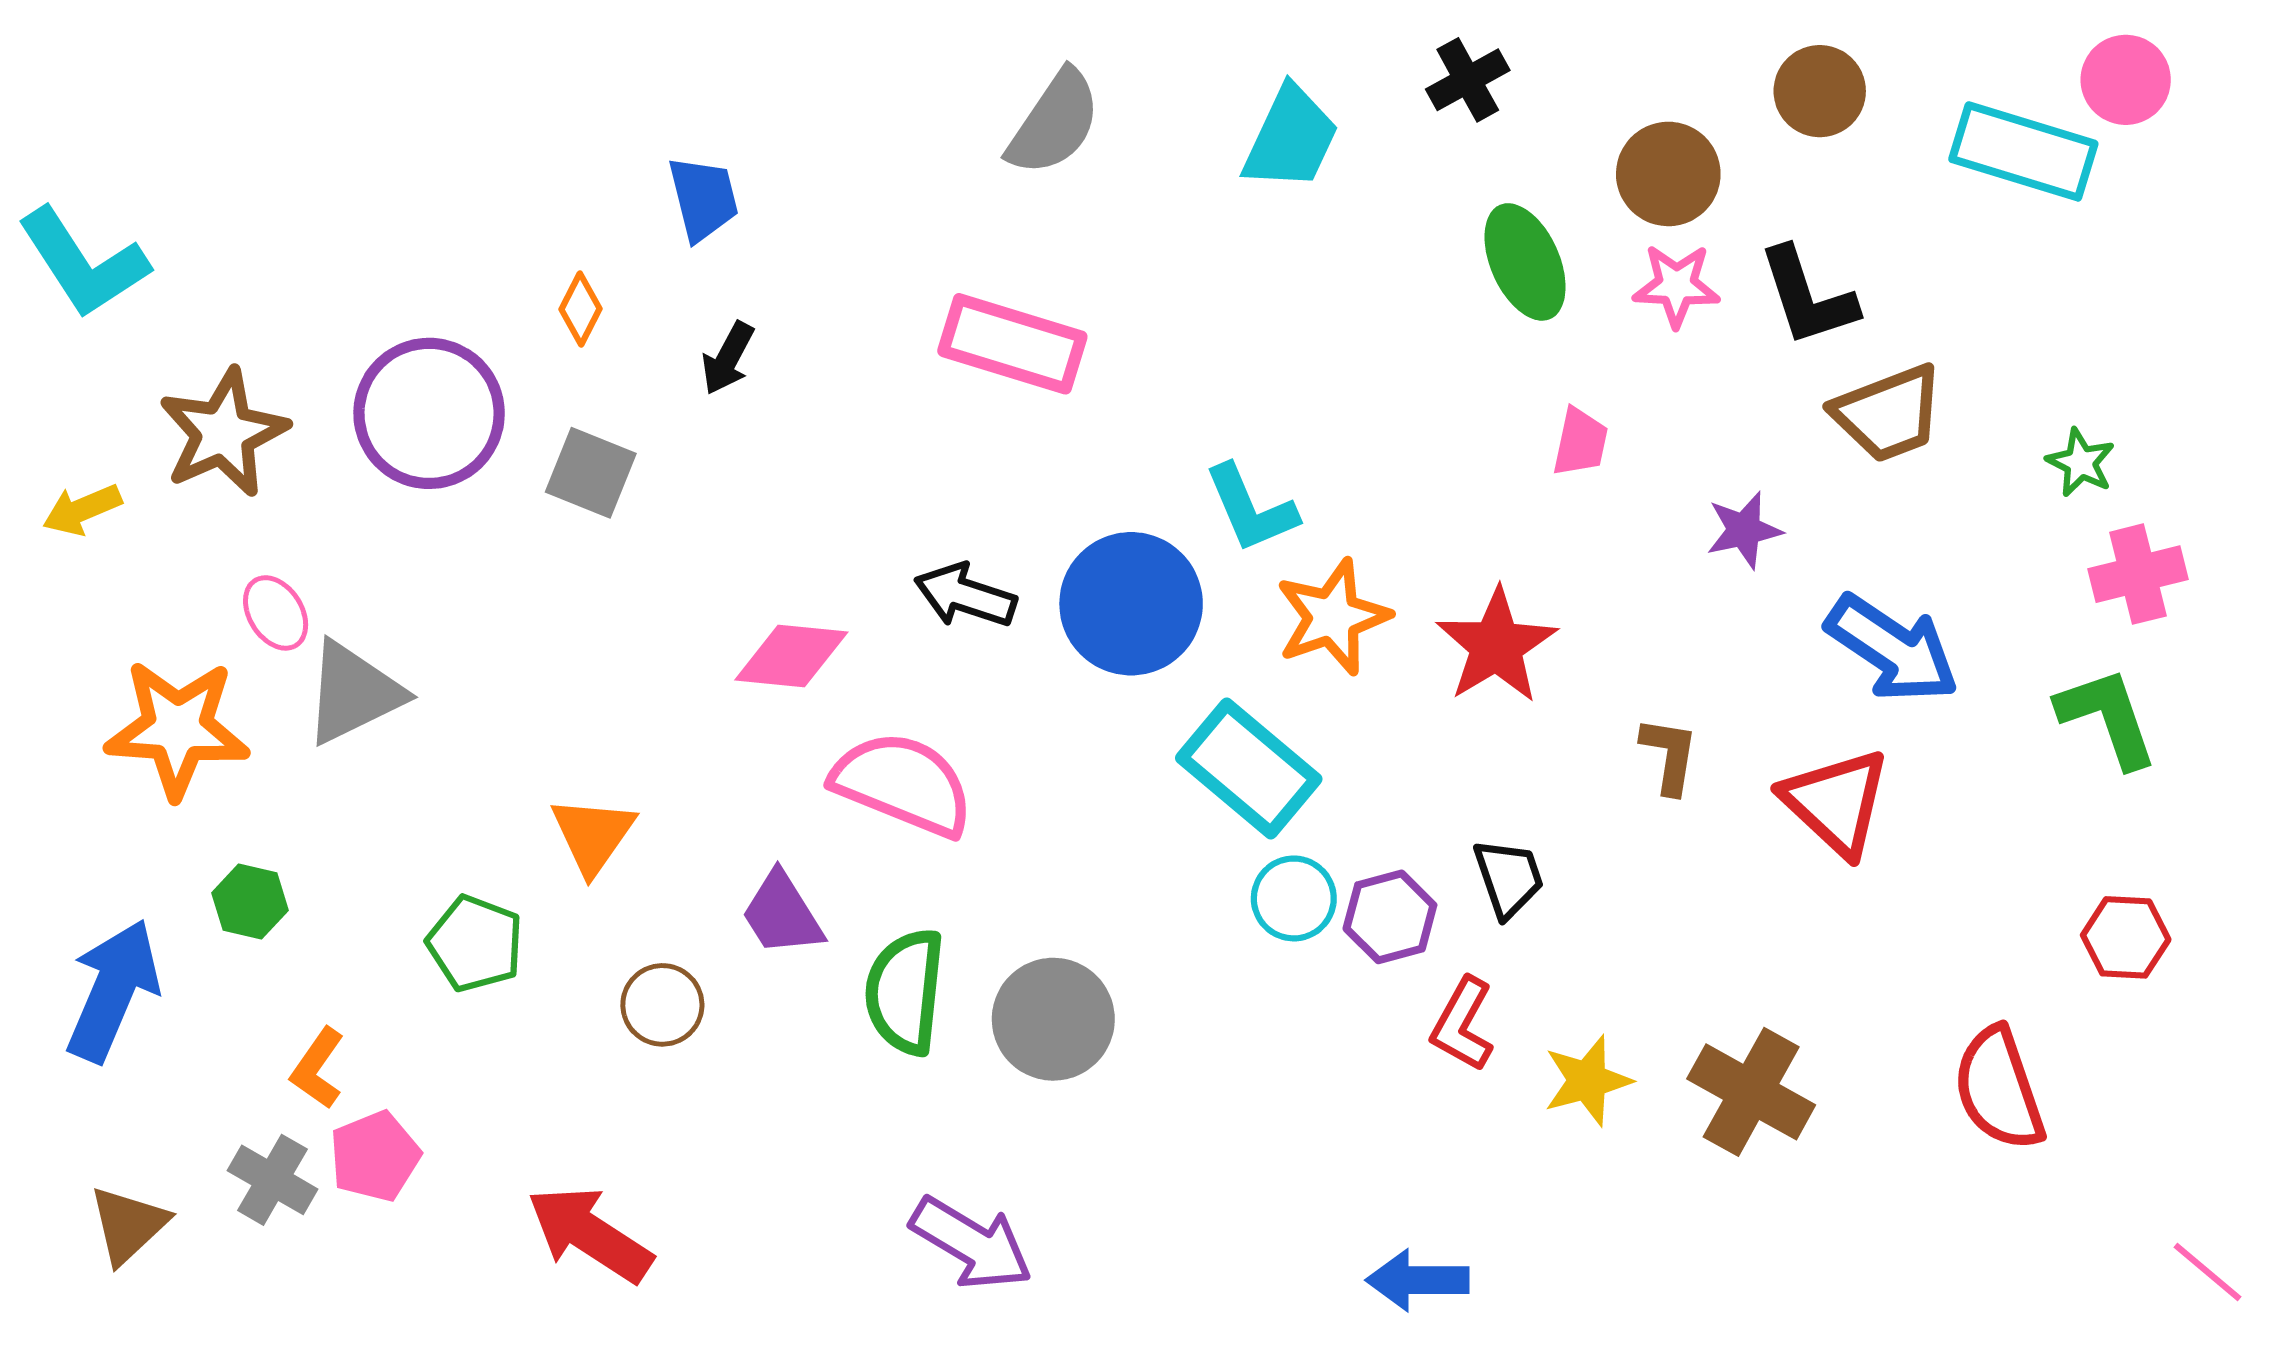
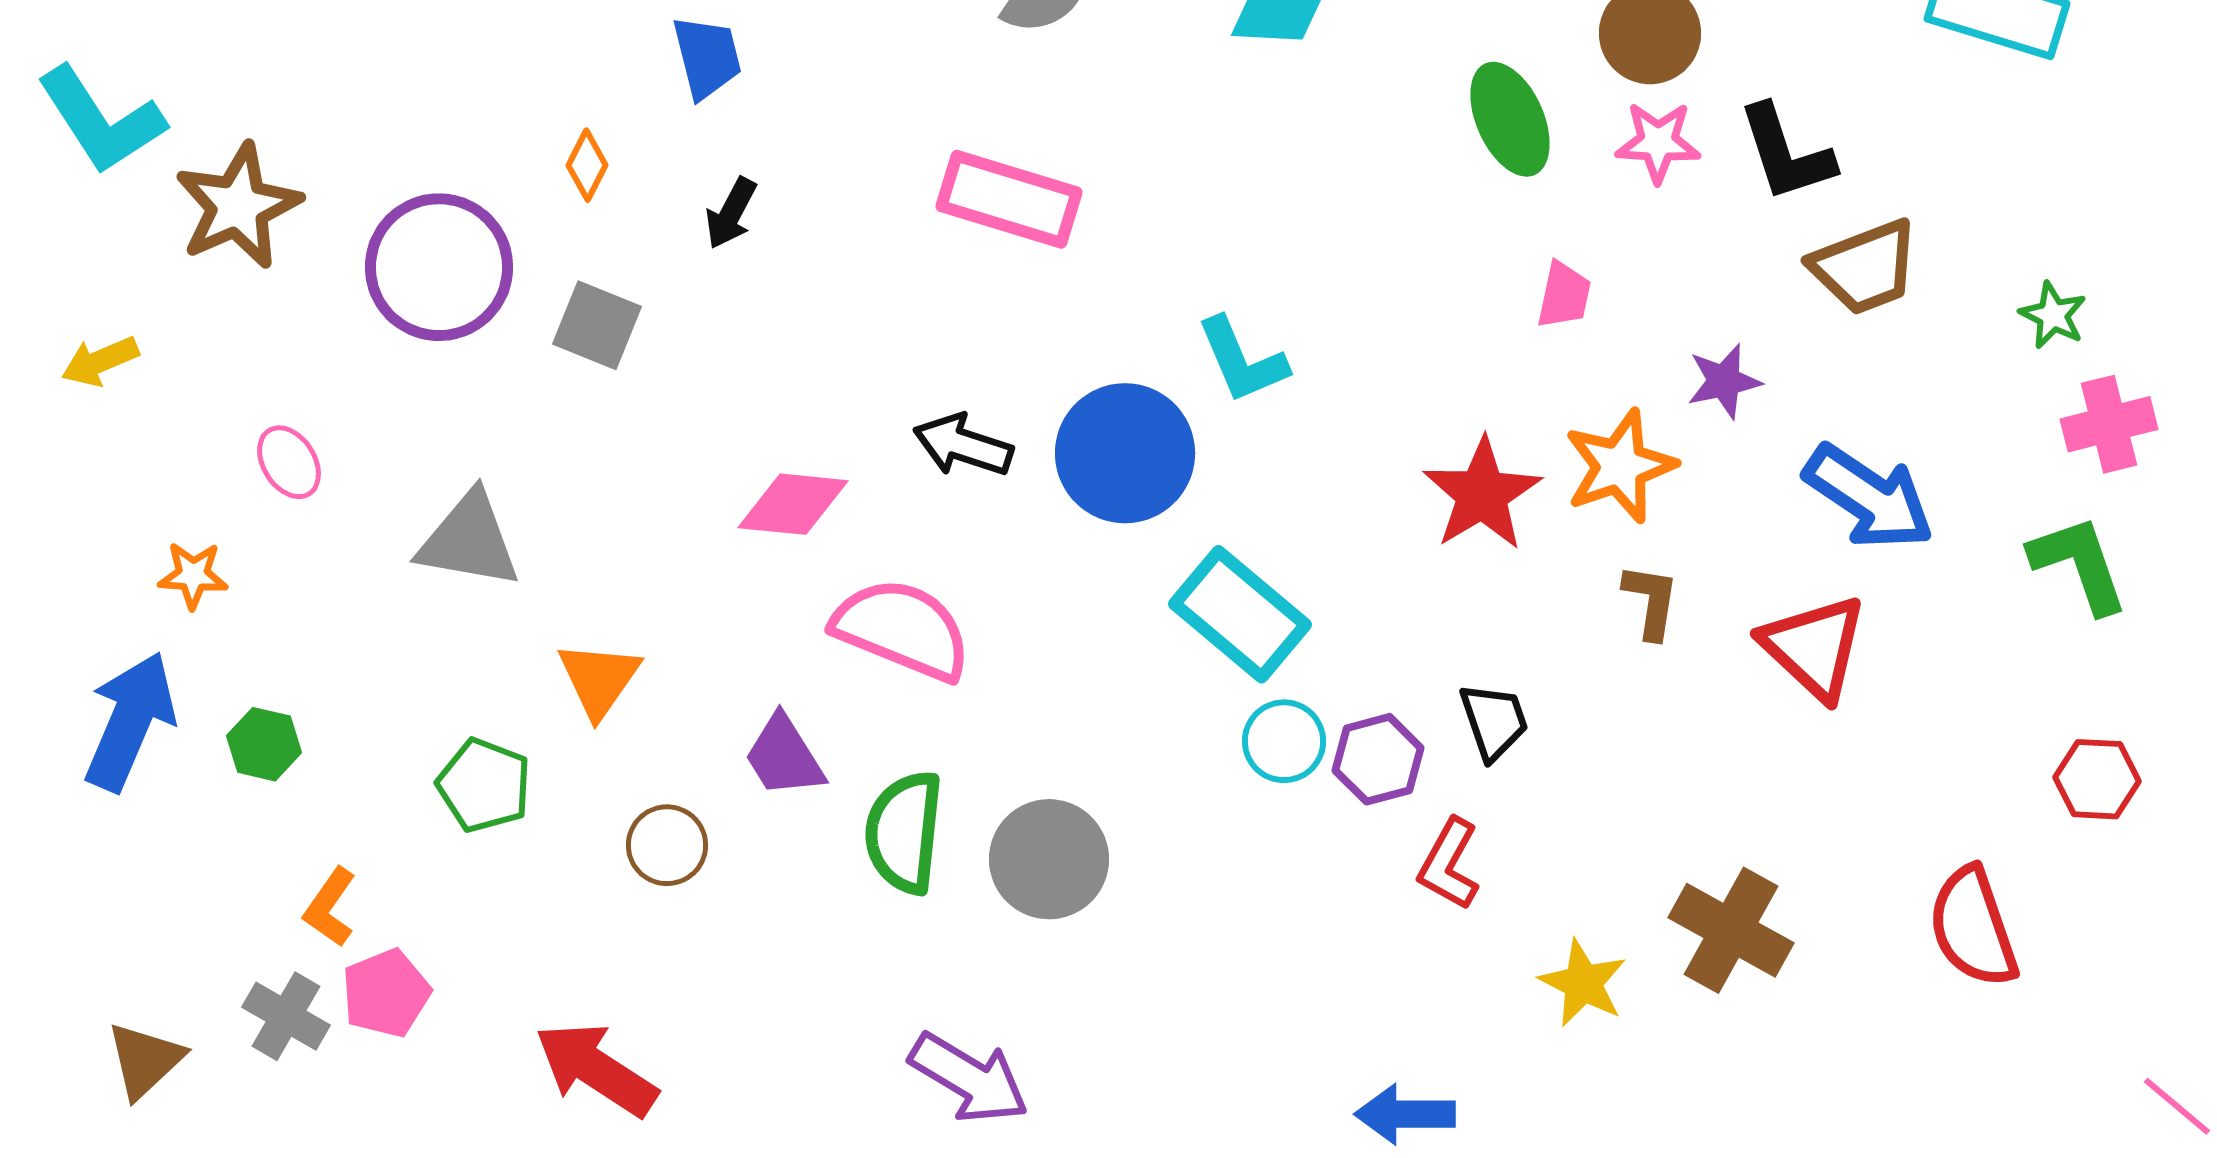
brown star: (223, 433) -> (238, 206), moved
orange star: (1333, 617) -> (1620, 466), moved
gray triangle: (353, 693) -> (469, 540), moved, turned 36
orange star: (177, 729) -> (193, 575), size x0.5
blue arrow: (113, 991) -> (130, 721), moved
yellow star: (1587, 1081) -> (1583, 983), moved, turned -30

